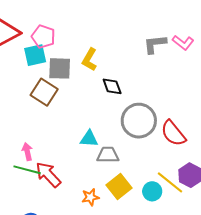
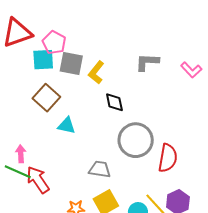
gray L-shape: (155, 44) -> (147, 62), moved
gray square: (60, 68) -> (71, 63), moved
red semicircle: (173, 133) -> (168, 158), turned -140
cyan triangle: (89, 139) -> (67, 126), moved

